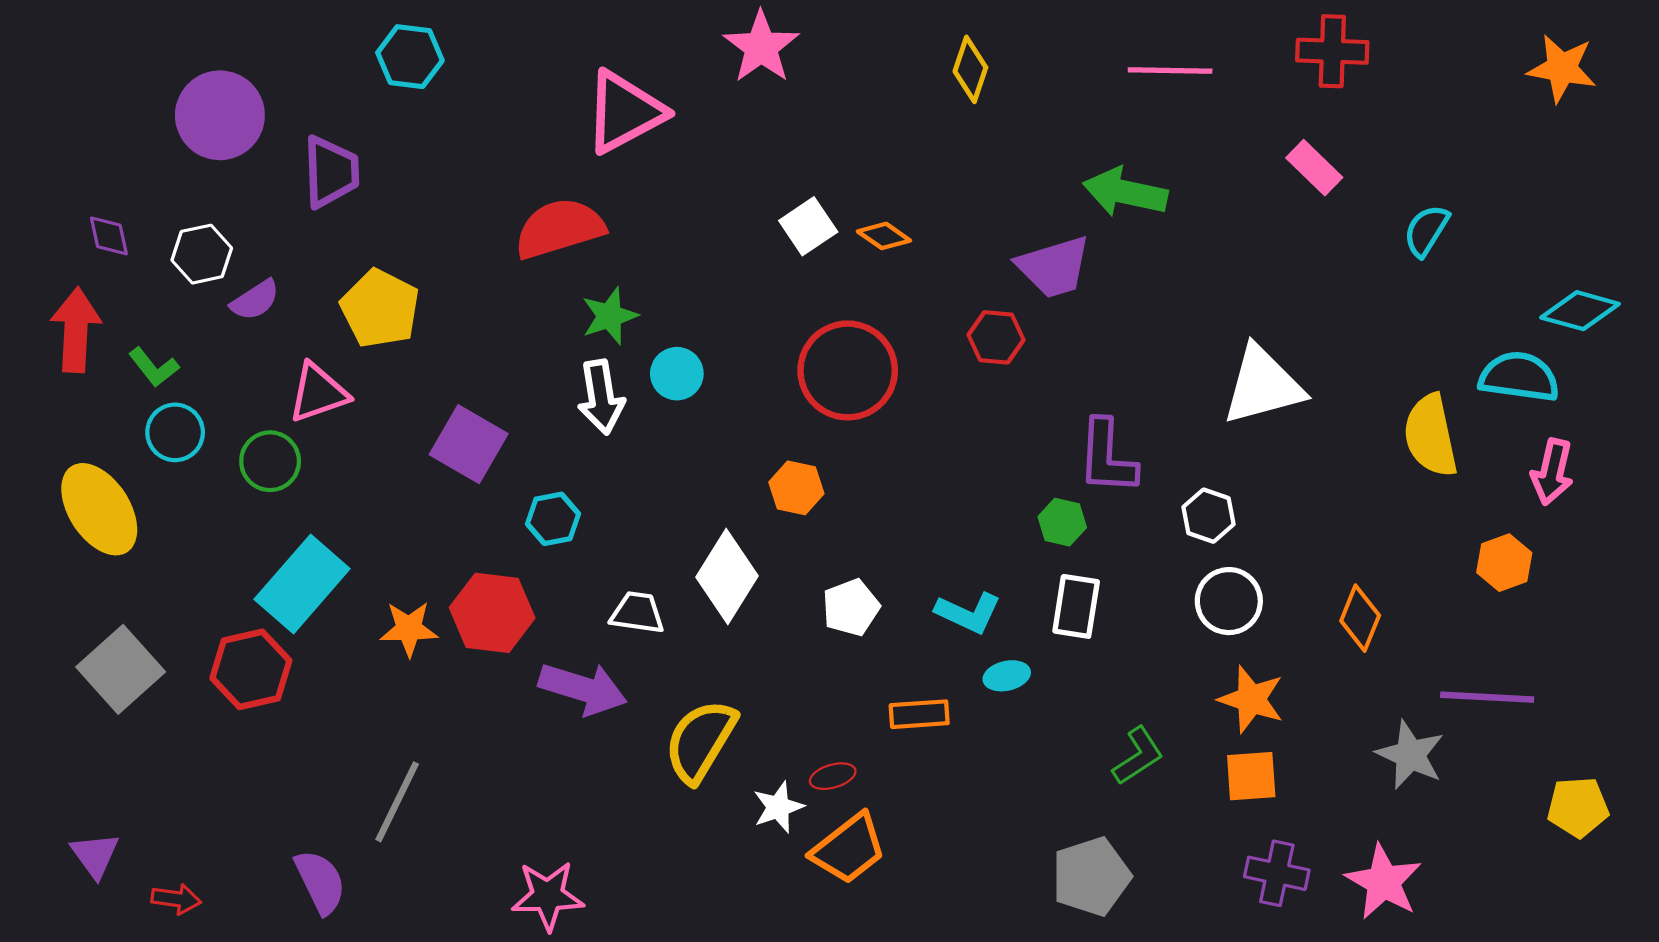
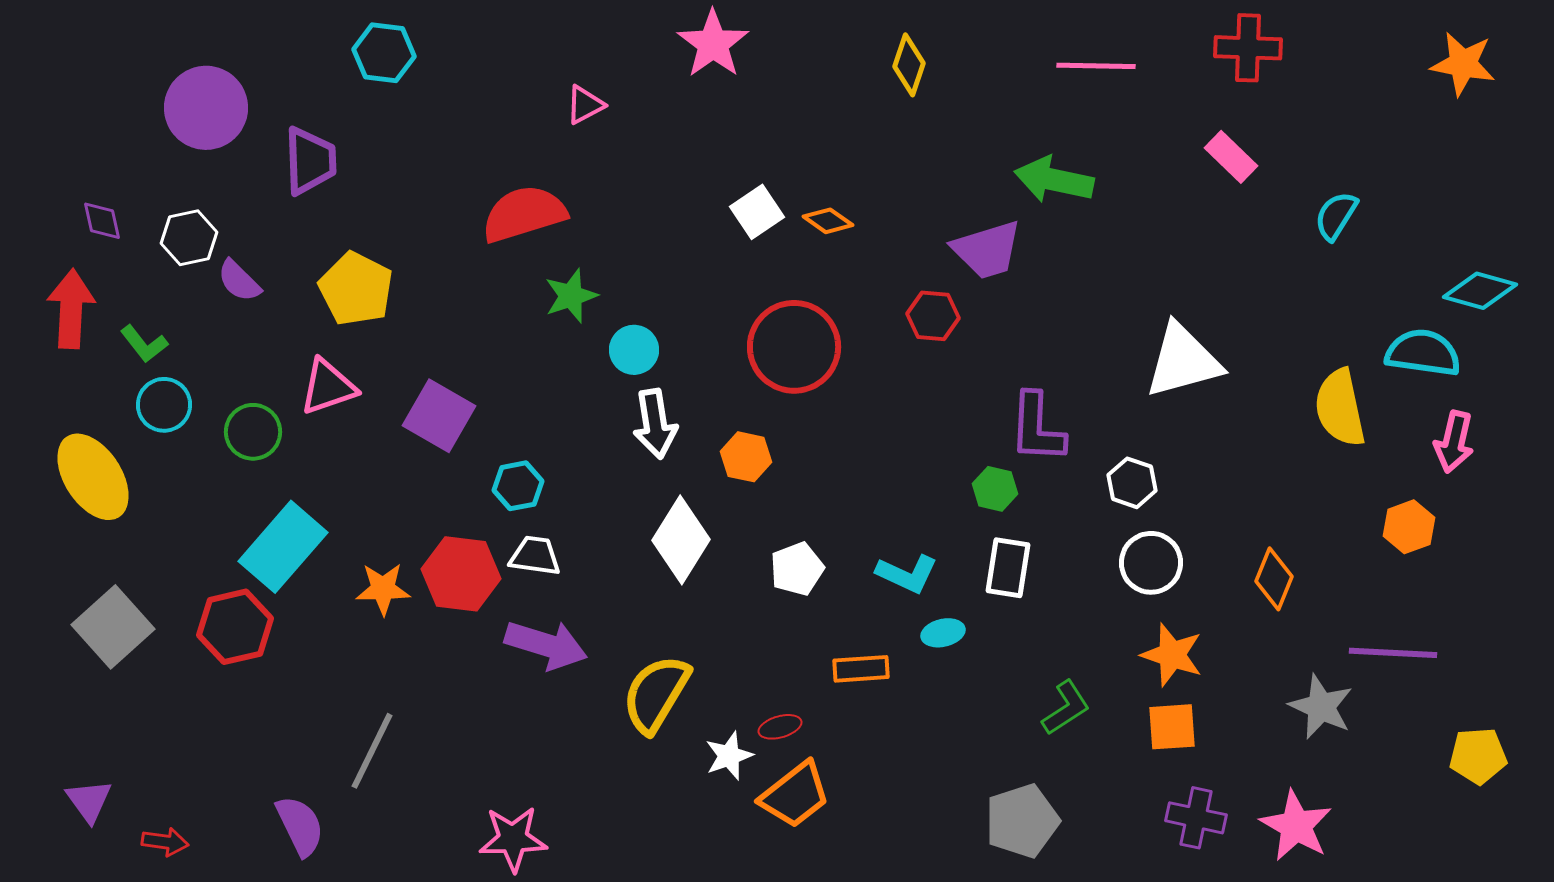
pink triangle: (625, 112) -> (585, 105), size x0.5
purple semicircle: (255, 300) -> (239, 281), turned 78
pink triangle: (318, 393) -> (328, 387), moved
white arrow: (601, 397) -> (655, 424), moved
white trapezoid: (637, 613) -> (535, 556), moved

